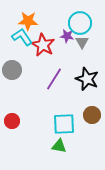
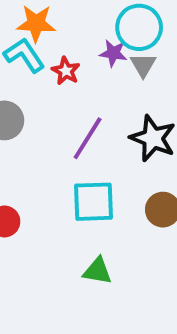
red star: (43, 45) -> (66, 71), size x0.6
cyan square: (64, 124) -> (94, 202), moved

